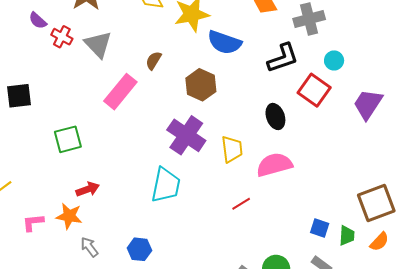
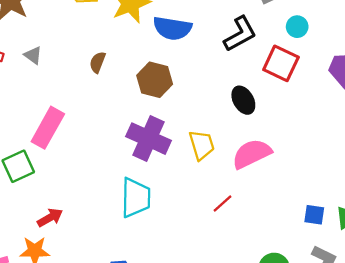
gray triangle: (98, 44) -> (33, 55), size x0.6
pink rectangle: (120, 92) -> (48, 128), moved

